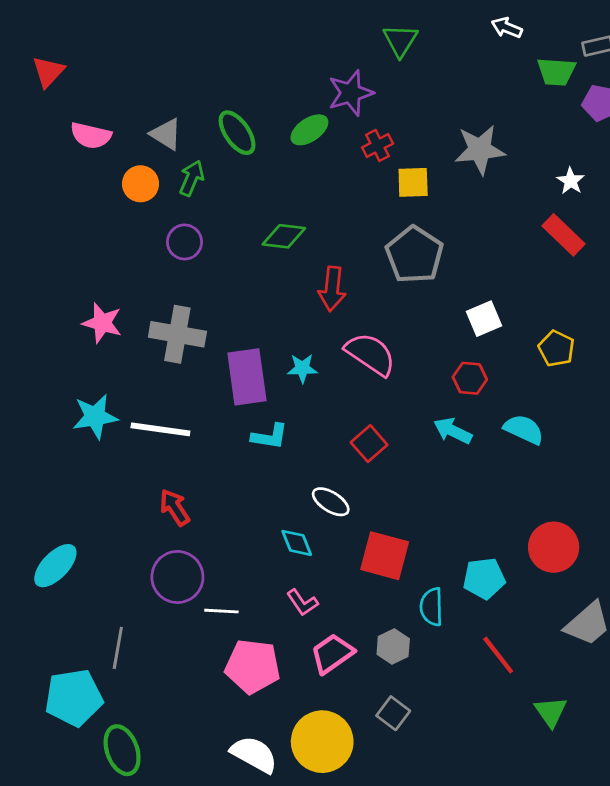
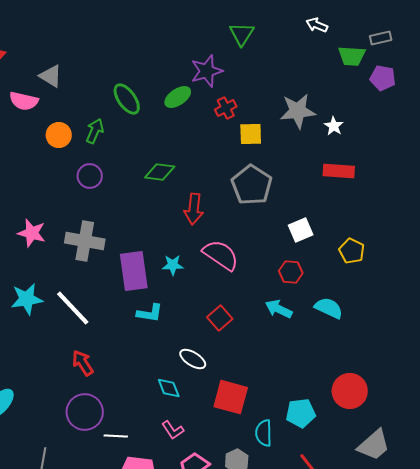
gray triangle: (166, 134) -> (51, 76), moved
white star: (571, 181) -> (334, 126), moved
red rectangle: (564, 235) -> (339, 171), moved, turned -40
white line: (160, 429) -> (73, 308), turned 39

